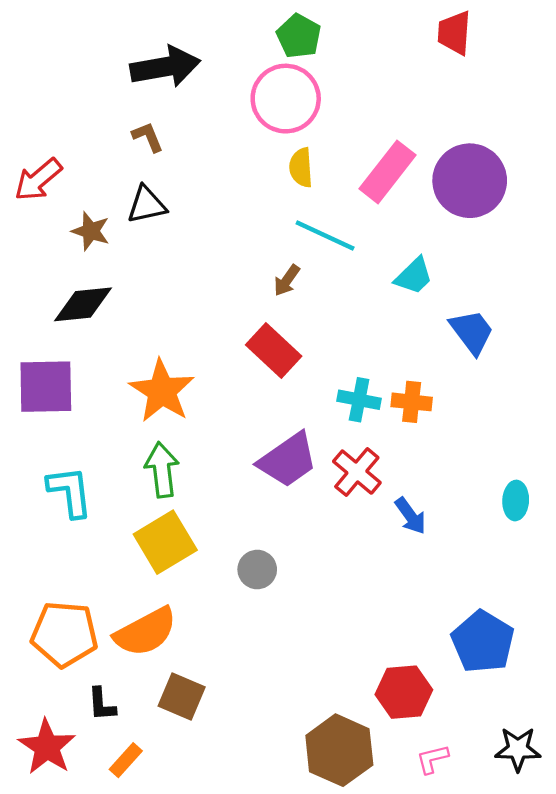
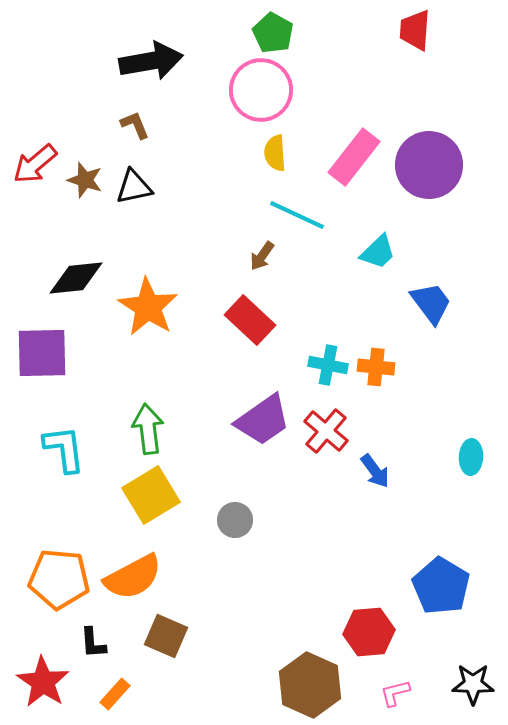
brown star: (91, 231) -> (85, 180), moved
orange star: (162, 391) -> (148, 307), moved

